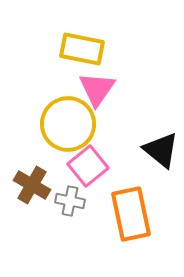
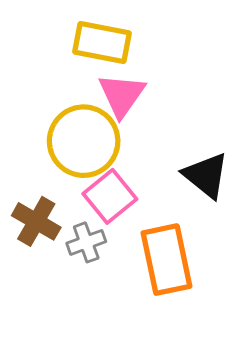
gray cross: (70, 201) -> (86, 242), turned -32

